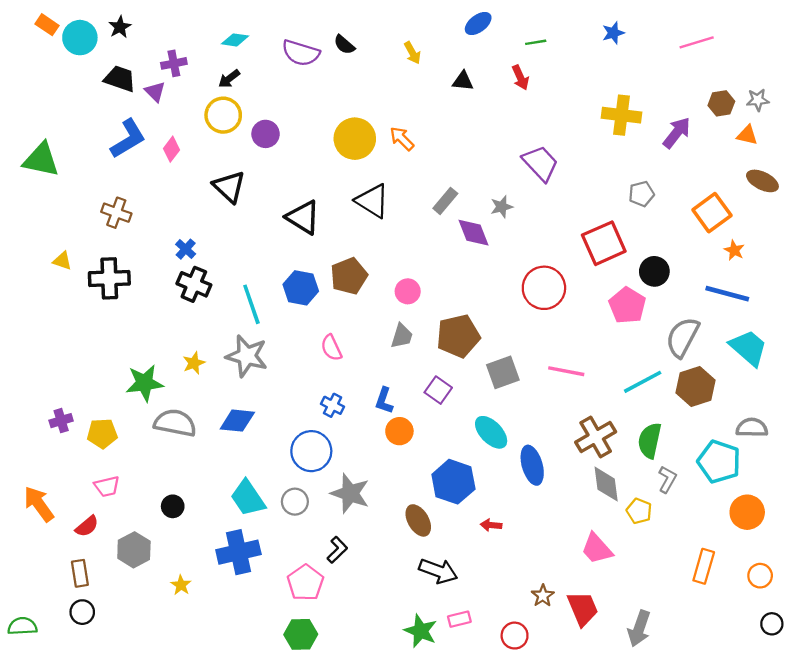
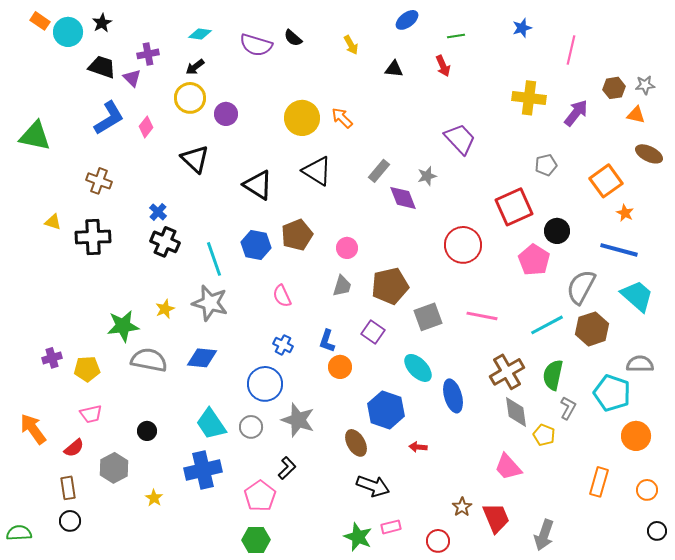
pink line: (697, 42) -> (571, 50), moved, turned -60

